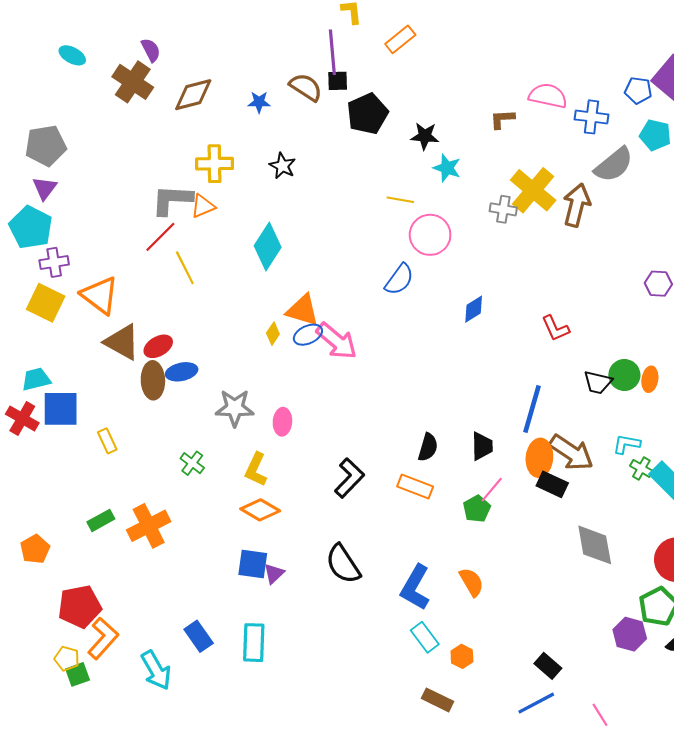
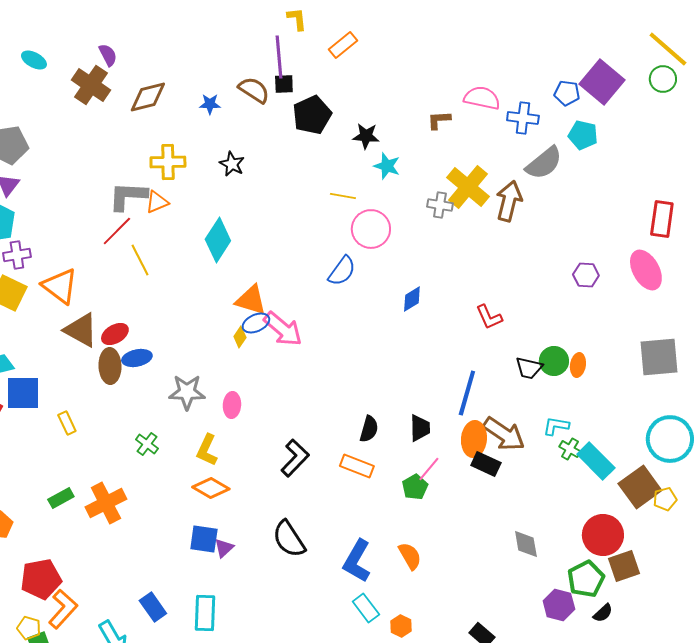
yellow diamond: (273, 334) -> (240, 337), moved
gray diamond: (595, 545) -> (526, 544), moved, size x0.7

